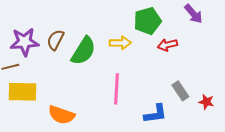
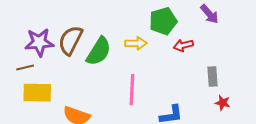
brown semicircle: (55, 40) -> (70, 40), size x1.4
gray rectangle: (180, 91) -> (212, 77), moved, turned 30

